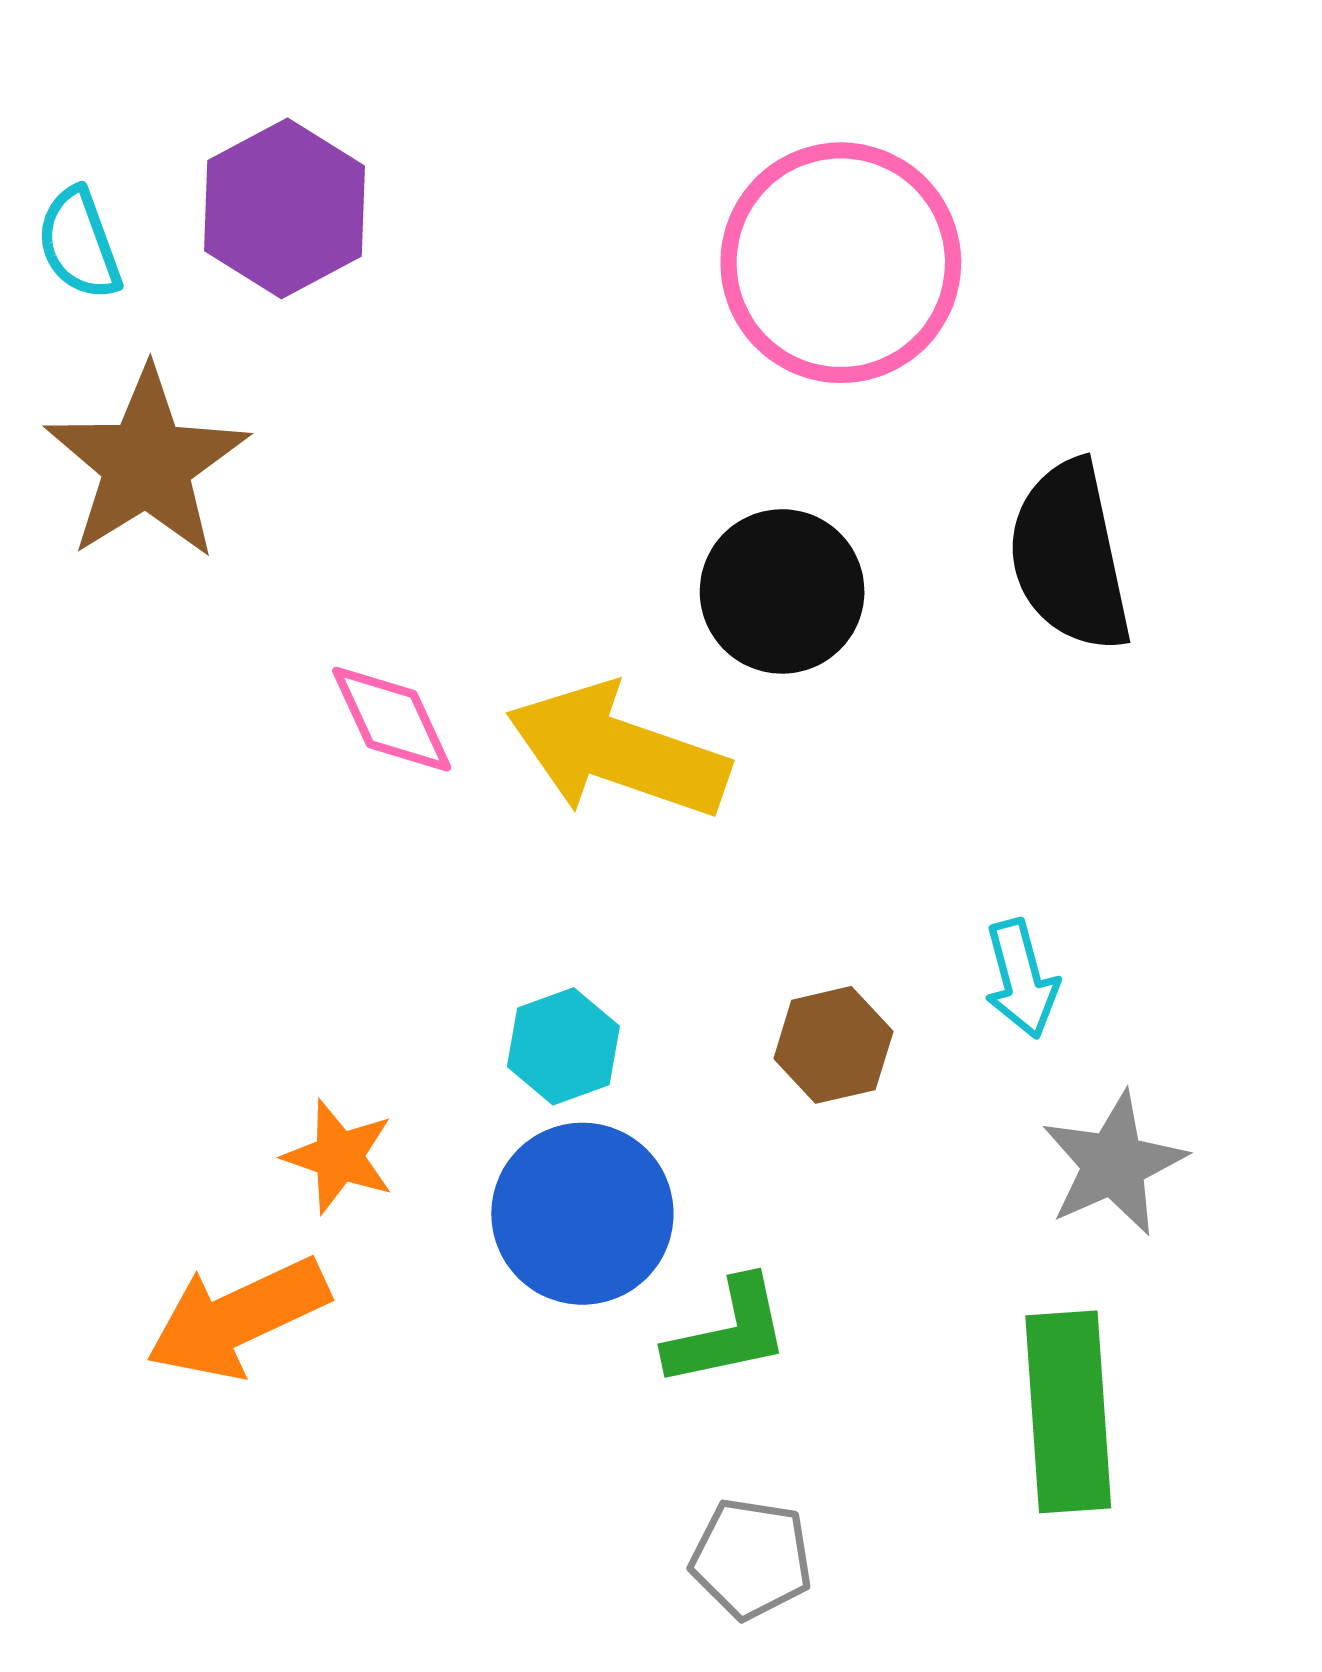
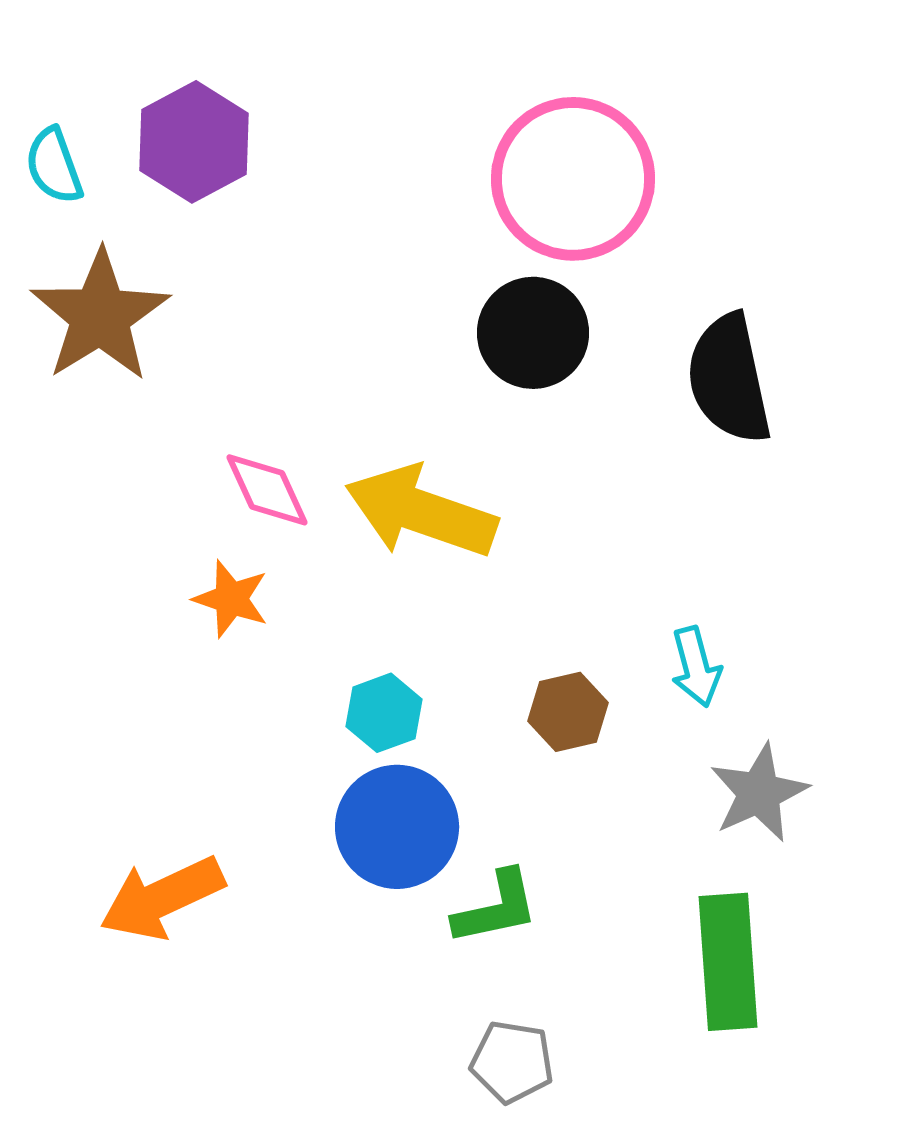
black circle: (782, 591) -> (533, 333), moved
orange star: (339, 1156) -> (231, 599), moved

